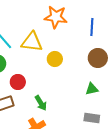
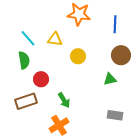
yellow triangle: (32, 42) -> (55, 39), size x0.7
green triangle: (92, 89) -> (110, 79), moved

